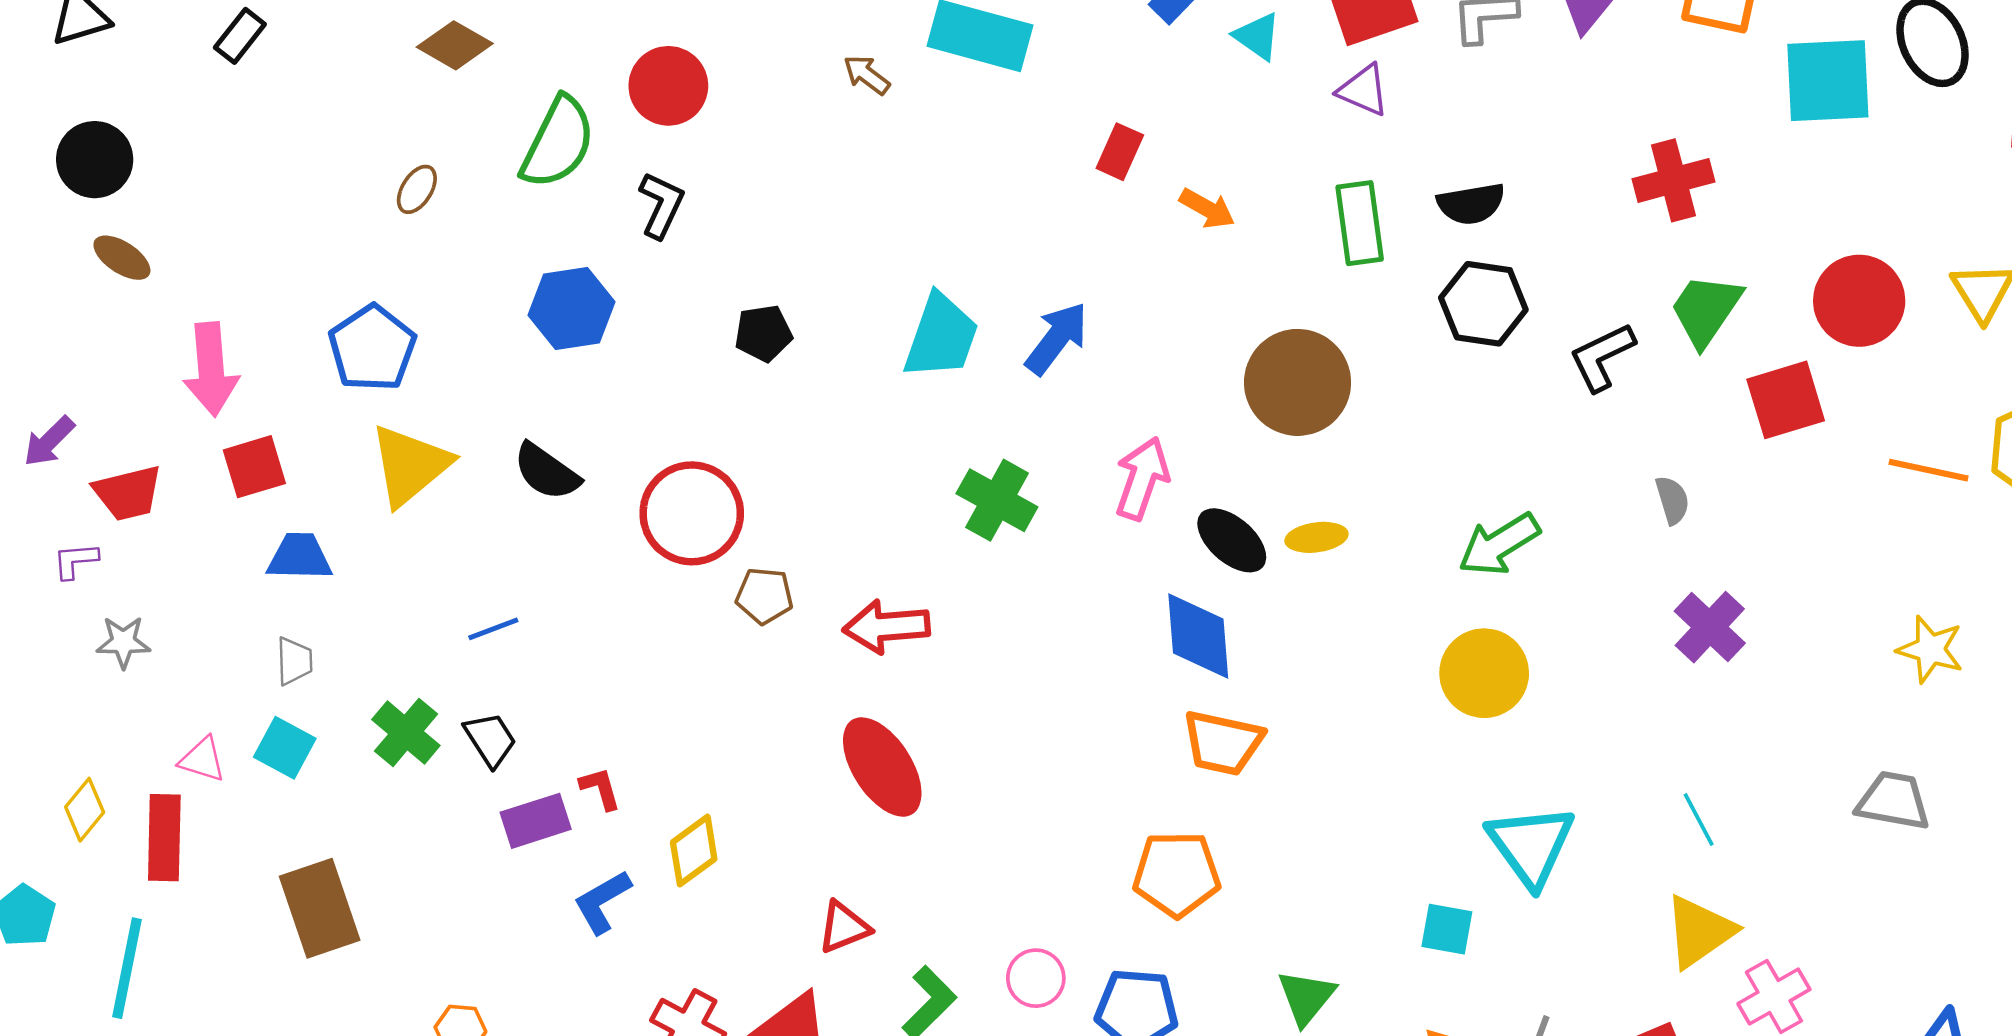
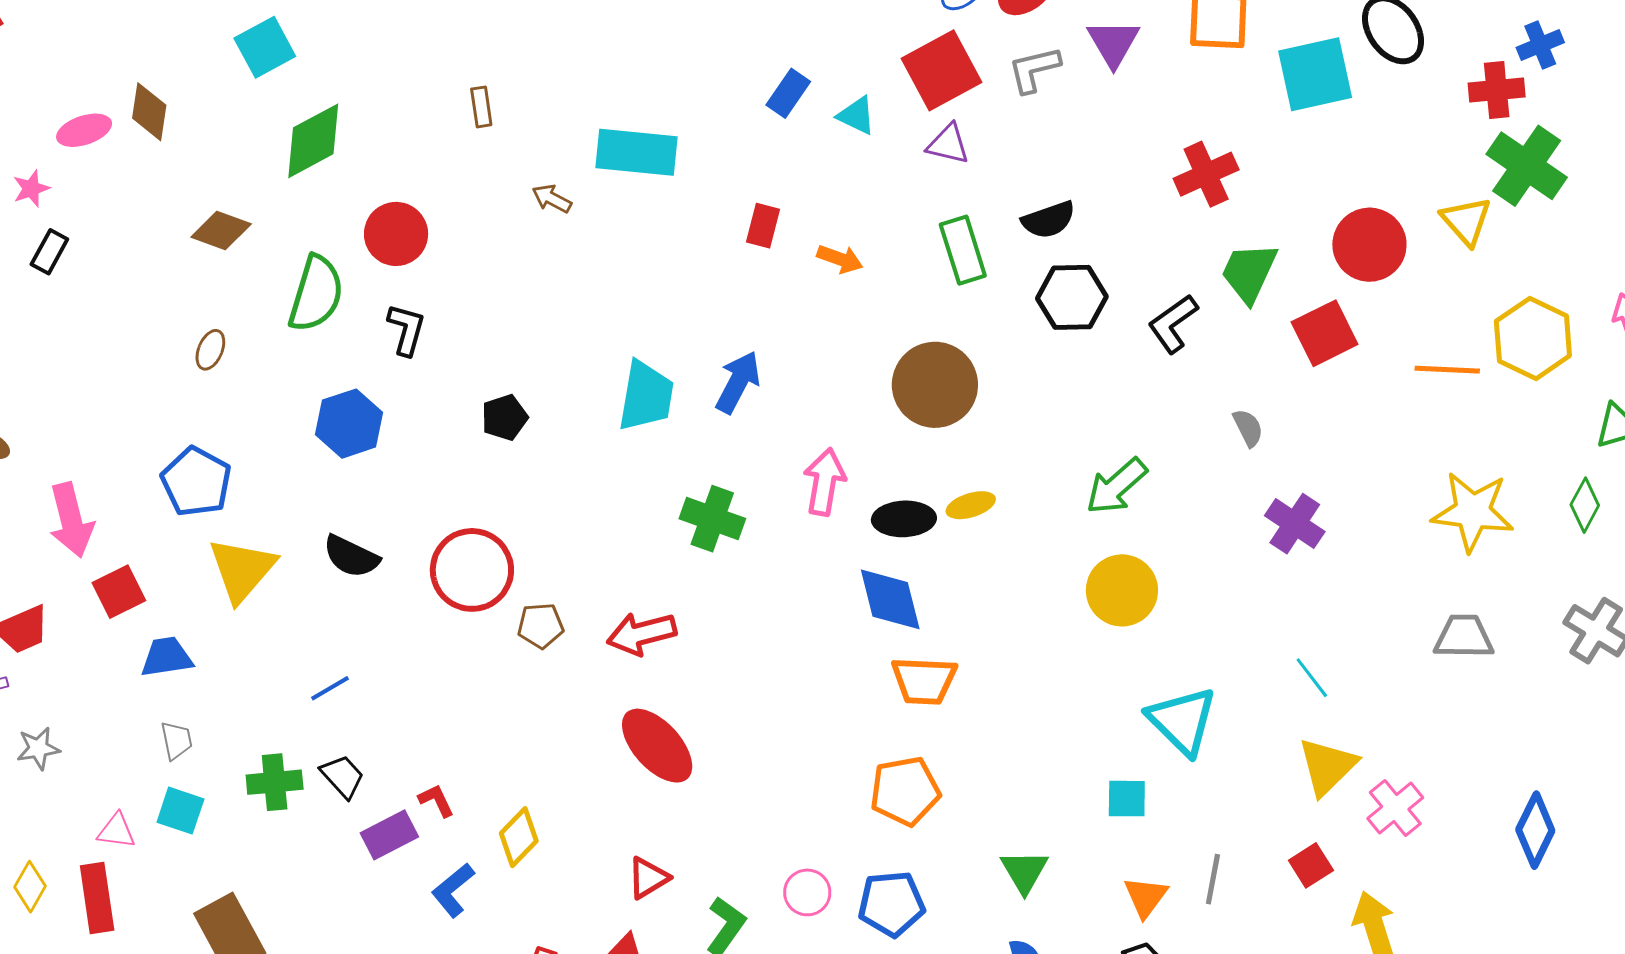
black ellipse: (1232, 540) -> (904, 519), turned -34
yellow star: (1930, 649) -> (1473, 512), size x1.5
green cross: (406, 733) -> (275, 782), turned -36

